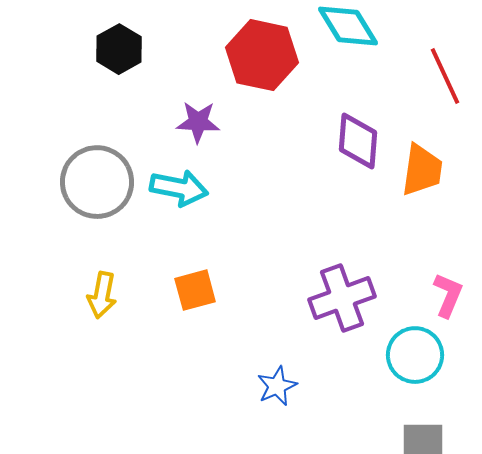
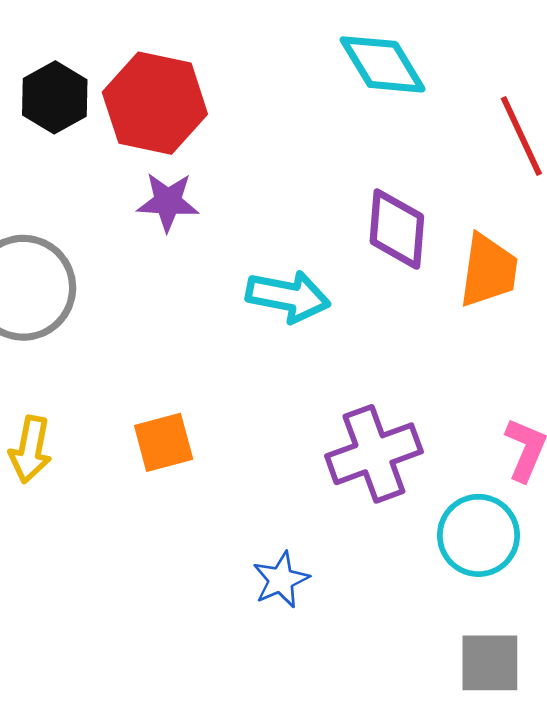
red hexagon: (262, 55) -> (155, 103), moved
cyan arrow: (179, 188) -> (288, 296), moved

